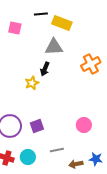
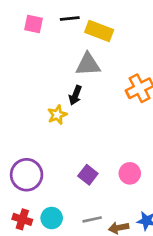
pink square: (15, 28) -> (33, 24), moved
purple square: (37, 126) -> (88, 175), moved, turned -32
gray line: (57, 150) -> (92, 219), moved

